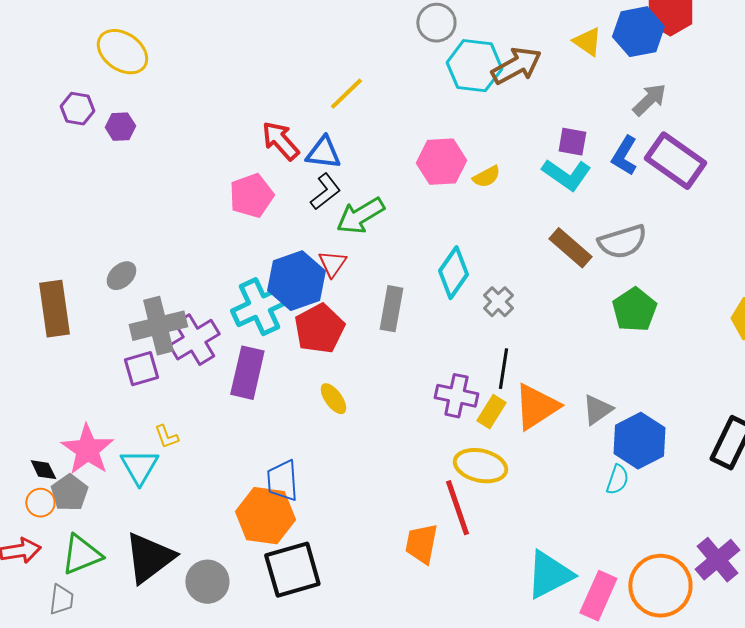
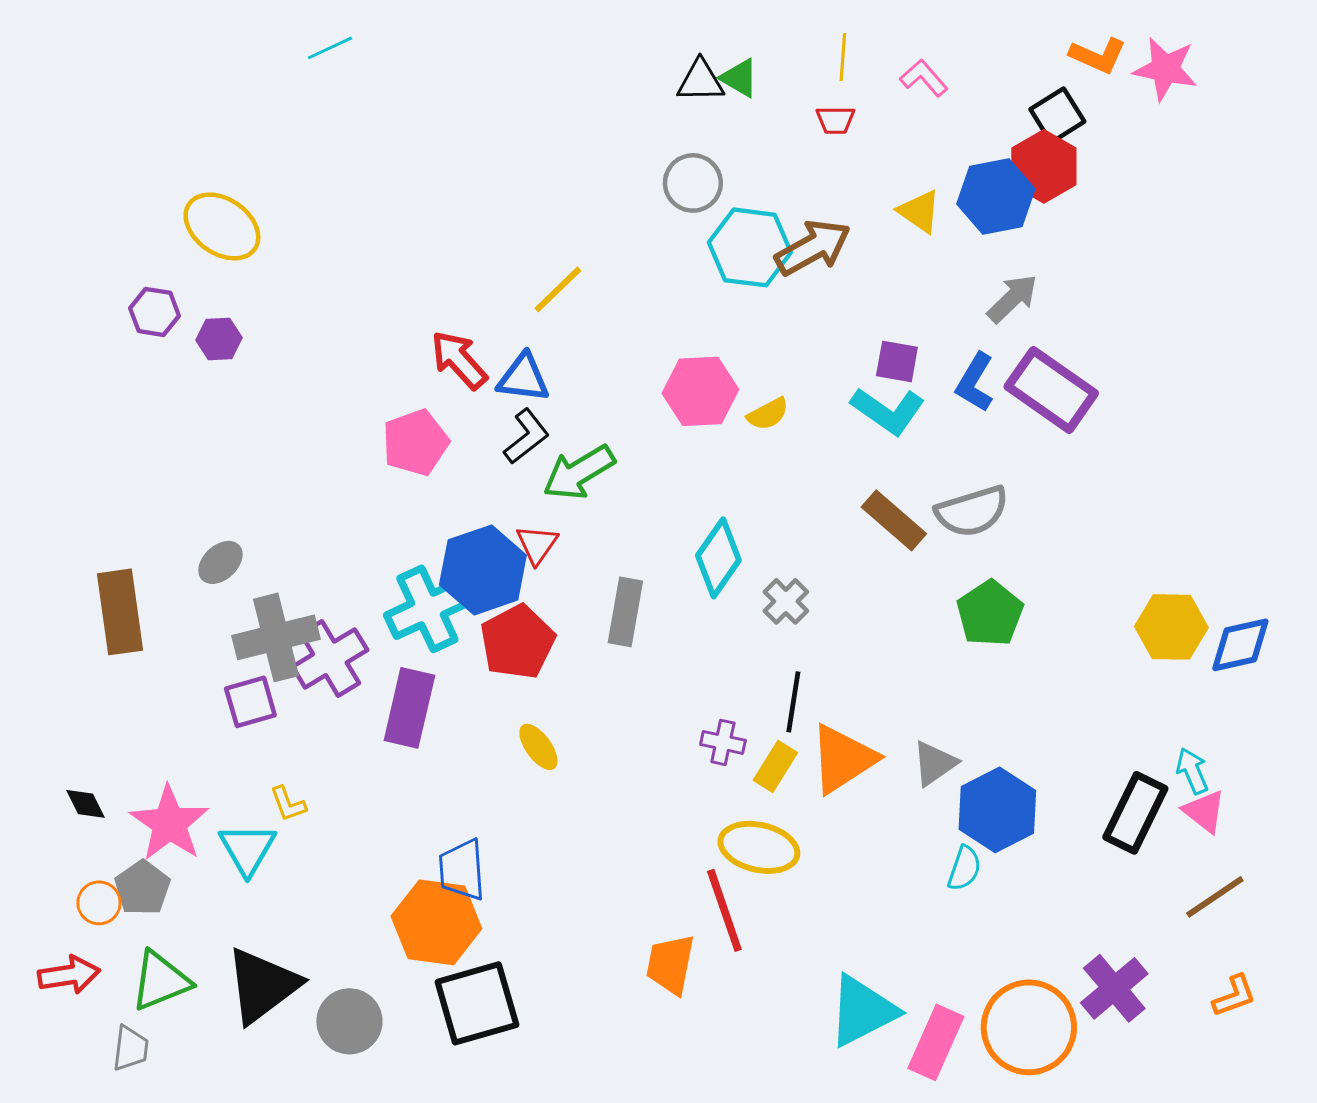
purple cross: (456, 396) -> (723, 742), size x0.7
black diamond: (43, 470) -> (85, 804), moved

